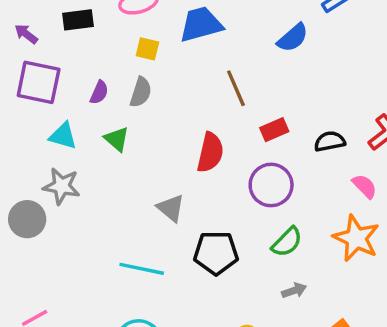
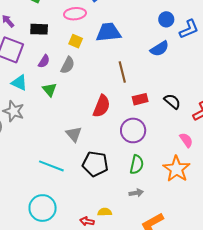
black rectangle: (78, 20) -> (39, 29), moved
black semicircle: (330, 141) -> (172, 101), moved, turned 42
green semicircle: (287, 242) -> (137, 165), turned -42

